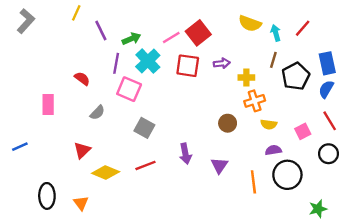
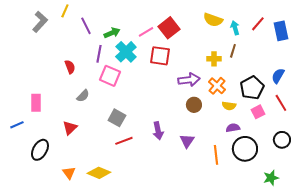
gray L-shape: (26, 21) -> (40, 22), moved
purple arrow: (222, 63) -> (189, 80), moved, size x1.5
blue rectangle: (327, 63) -> (281, 31), moved
black pentagon: (296, 76) -> (252, 88), moved
yellow cross: (246, 77) -> (214, 59), moved
red semicircle: (82, 79) -> (70, 67), turned 32
orange cross: (255, 101) -> (217, 86), turned -30
pink rectangle: (48, 104) -> (36, 103), moved
gray square: (144, 128) -> (117, 118), moved
black circle: (328, 154) -> (282, 140), moved
yellow diamond: (106, 172) -> (99, 173), moved
black ellipse: (47, 196) -> (40, 150), moved, turned 30

